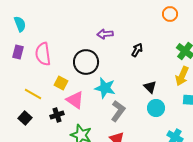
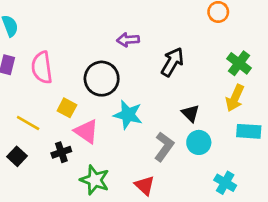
black arrow: (137, 50) -> (172, 62), size x1.5
gray L-shape: (118, 111) -> (164, 147), moved

